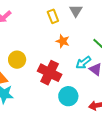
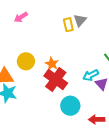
gray triangle: (76, 11) -> (80, 20), moved
orange star: (63, 41) -> (52, 64), moved

